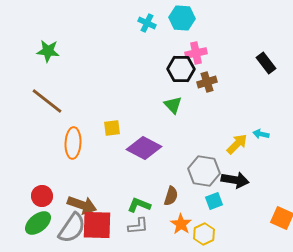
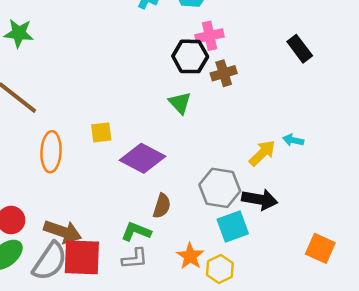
brown semicircle: (171, 196) -> (162, 206), moved
cyan square: (214, 201) -> (233, 226), size x1.4

